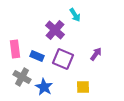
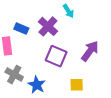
purple arrow: (96, 54) -> (90, 51), size x1.5
blue rectangle: (37, 56) -> (21, 29), moved

